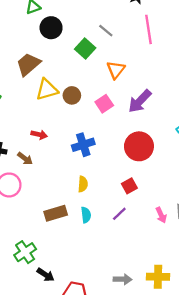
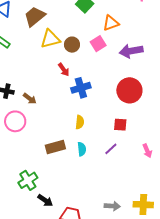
orange triangle: (116, 70) -> (111, 23), turned 30
purple arrow: (140, 101) -> (131, 51), turned 35
pink square: (104, 104) -> (98, 44), moved
red arrow: (39, 135) -> (64, 70), moved, turned 40
red square: (129, 186) -> (120, 125), turned 32

